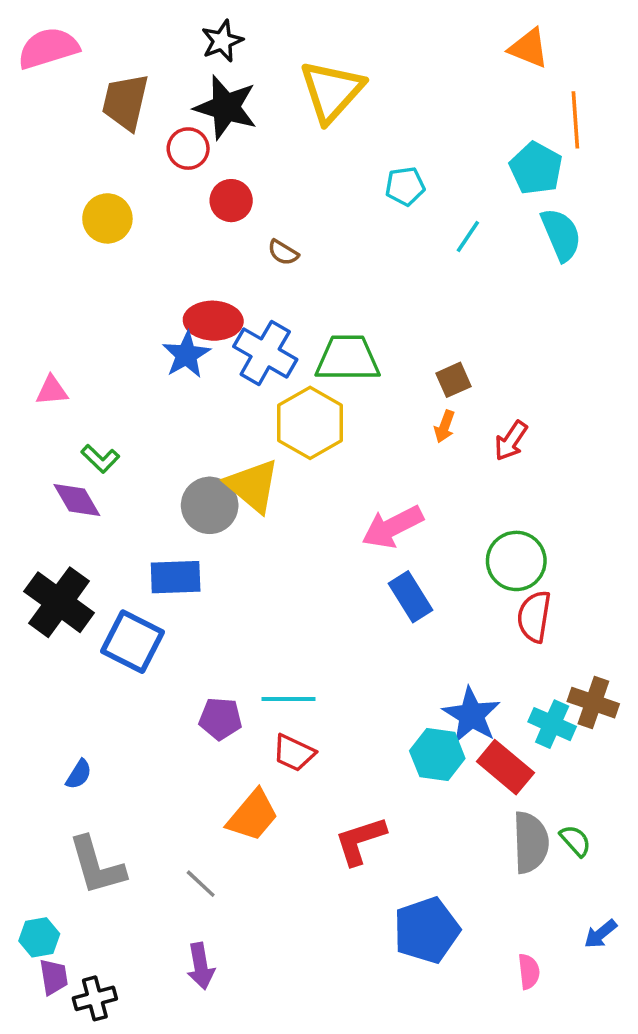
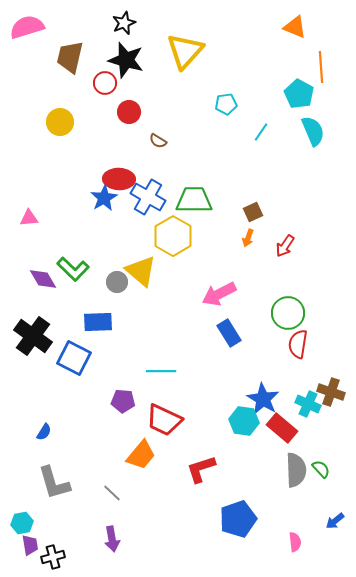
green L-shape: (100, 459) -> (73, 269), moved, size x1.5
gray circle: (210, 505) -> (117, 282), size x0.7
cyan line: (289, 699) -> (161, 371), moved
red trapezoid: (294, 753) -> (164, 420), size x1.5

